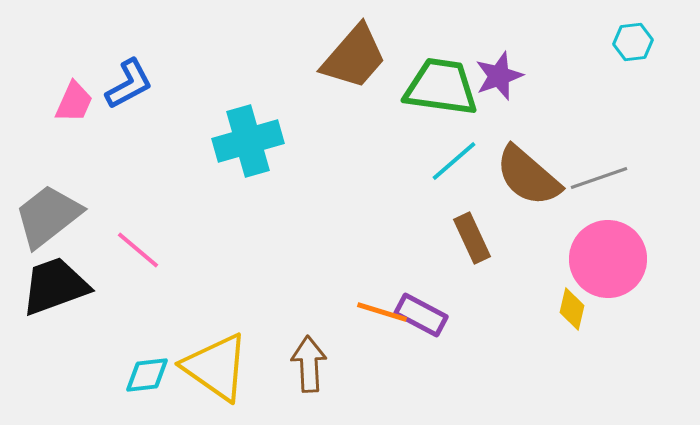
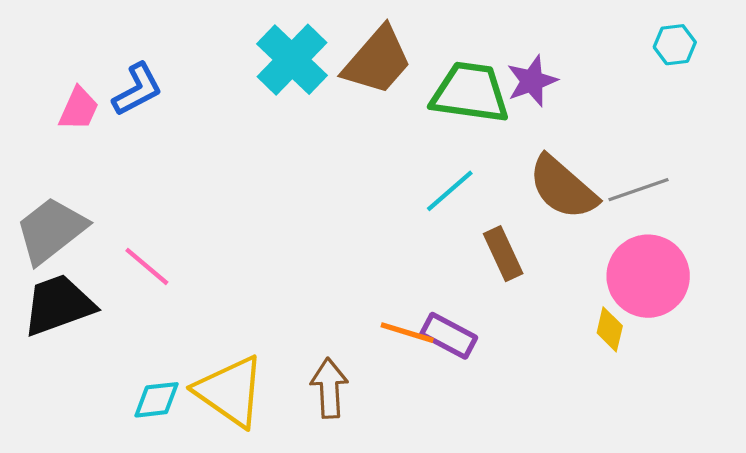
cyan cross: (248, 141) -> (292, 60), moved, turned -30
cyan line: (454, 161) -> (450, 191), moved

